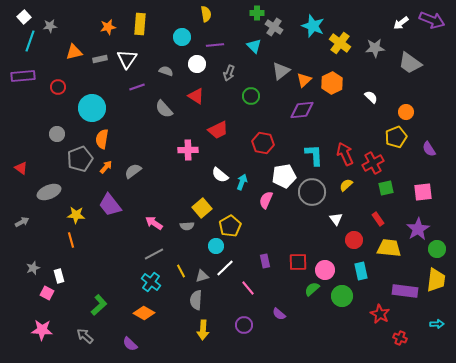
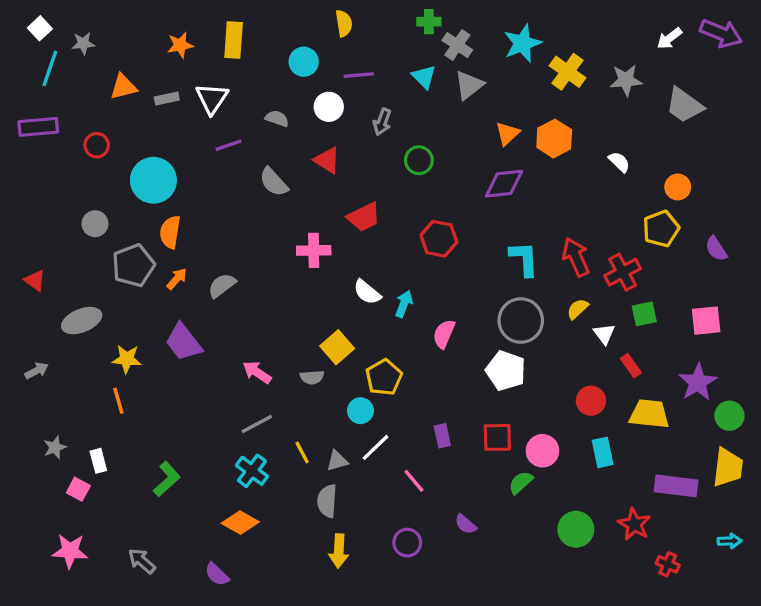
cyan star: (313, 26) -> (522, 43), turned 30
gray triangle: (281, 71) -> (469, 85), moved
white pentagon: (284, 176) -> (506, 371), moved, turned 30
white triangle: (336, 219) -> (604, 334), moved
green circle: (342, 296) -> (576, 529), moved
green L-shape: (99, 305) -> (167, 479), moved

